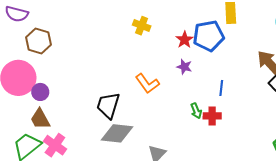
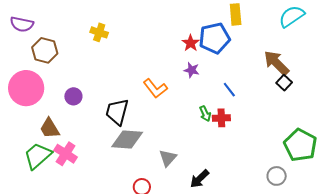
yellow cross: (142, 26) -> (99, 32), moved
blue line: (221, 88) -> (229, 90), turned -42
purple circle: (40, 92) -> (73, 96), moved

